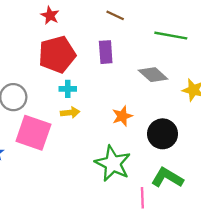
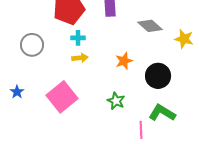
pink square: (33, 133) -> (62, 97), moved, turned 32
green star: (113, 163) -> (116, 101), size x0.6

